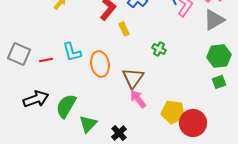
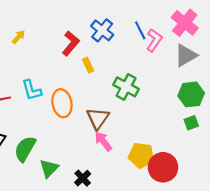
green cross: (159, 49) -> (126, 87), size x1.6

